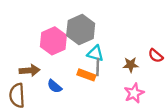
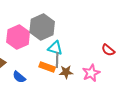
brown star: (131, 65) -> (66, 72), moved
pink star: (134, 93) -> (91, 73), moved

